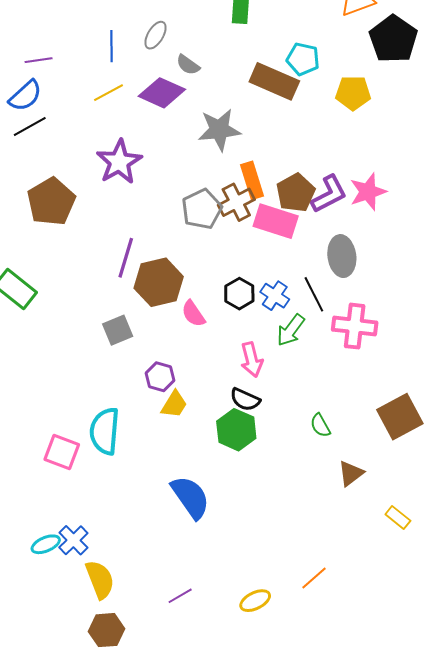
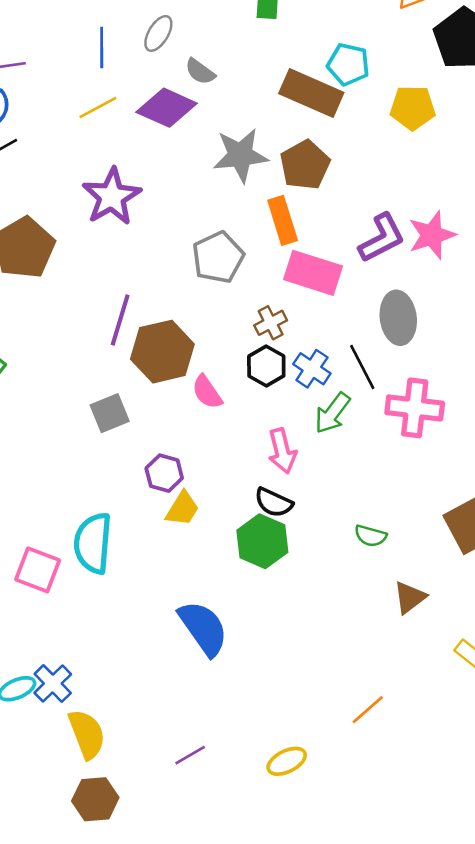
brown pentagon: (296, 193) -> (305, 165), moved
brown cross: (236, 202) -> (271, 323), moved, size x0.7
green semicircle: (320, 425) -> (371, 536), turned -45
orange line: (314, 578) -> (368, 710), moved

